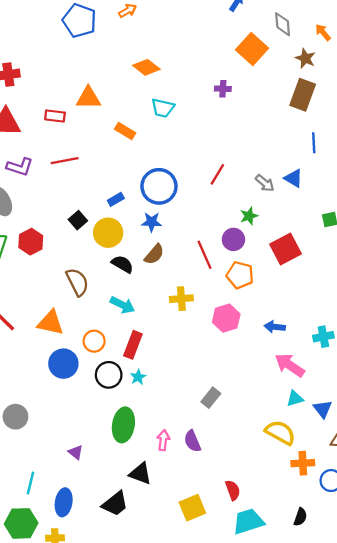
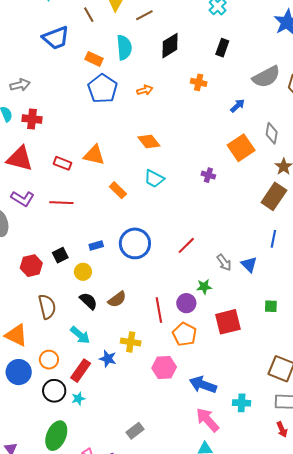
blue star: (152, 222) -> (108, 359), moved
yellow circle: (108, 233) -> (83, 272), size x0.7
red hexagon: (31, 242) -> (31, 266), moved
blue arrow: (275, 327) -> (203, 385), size x1.5

